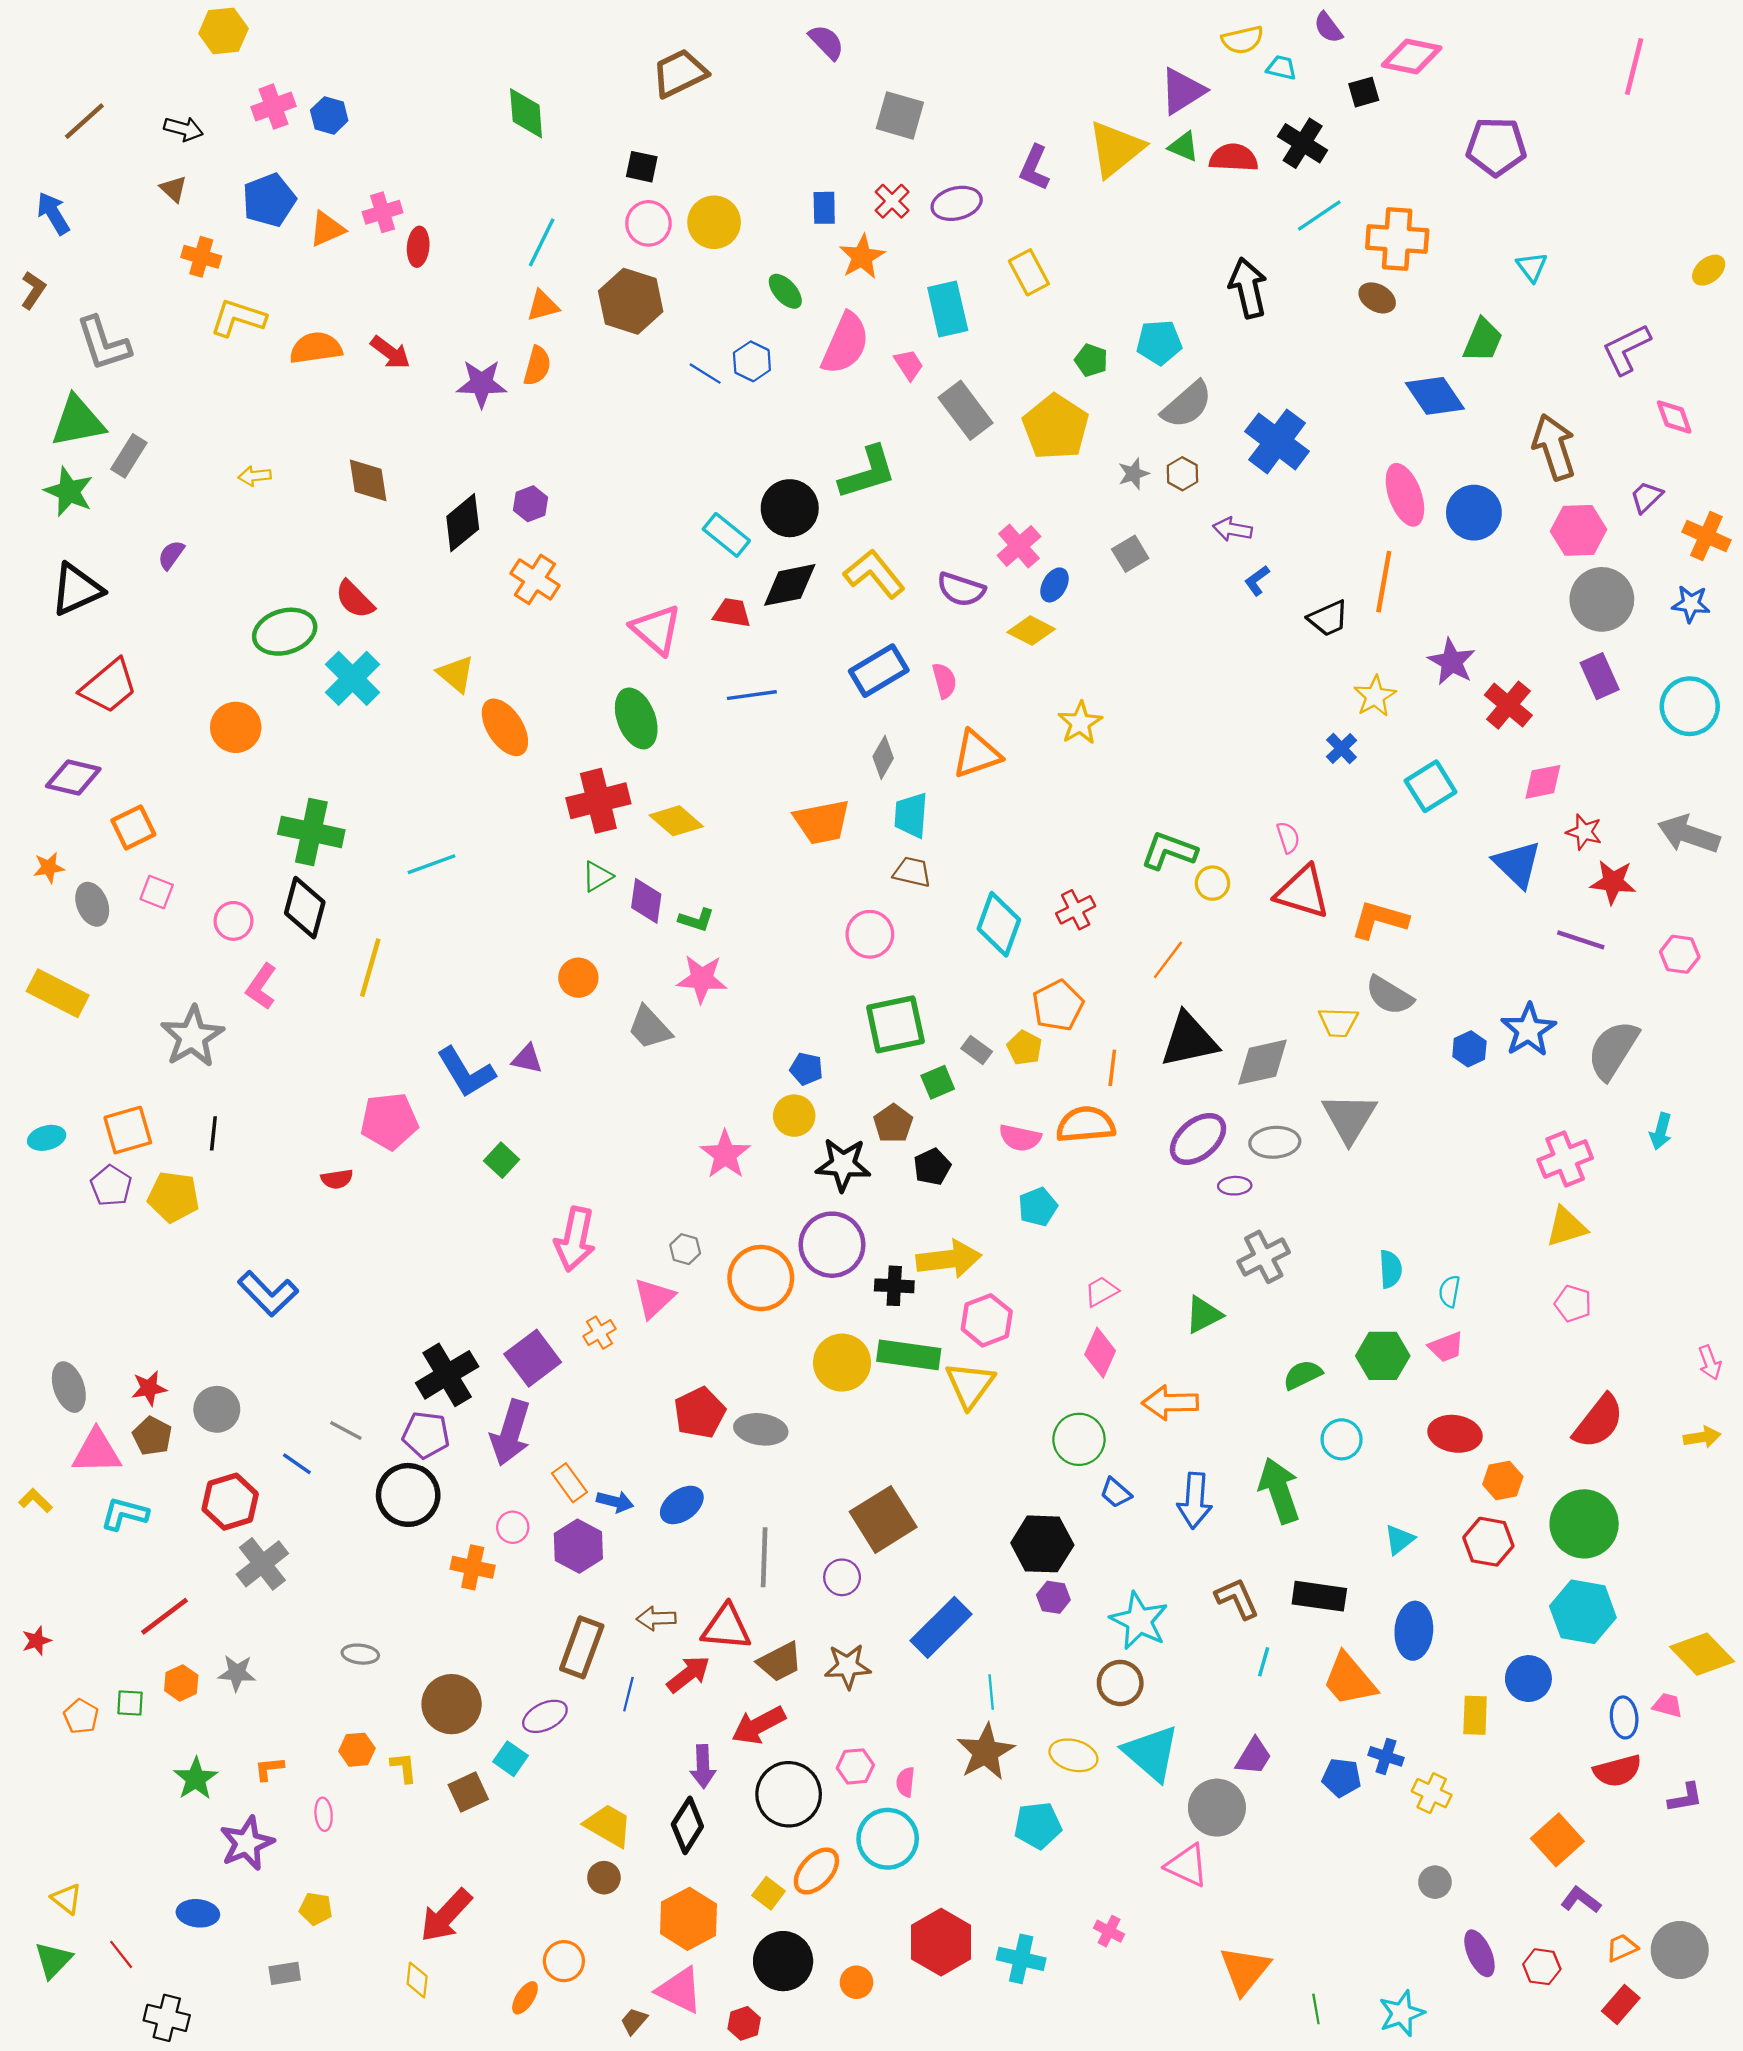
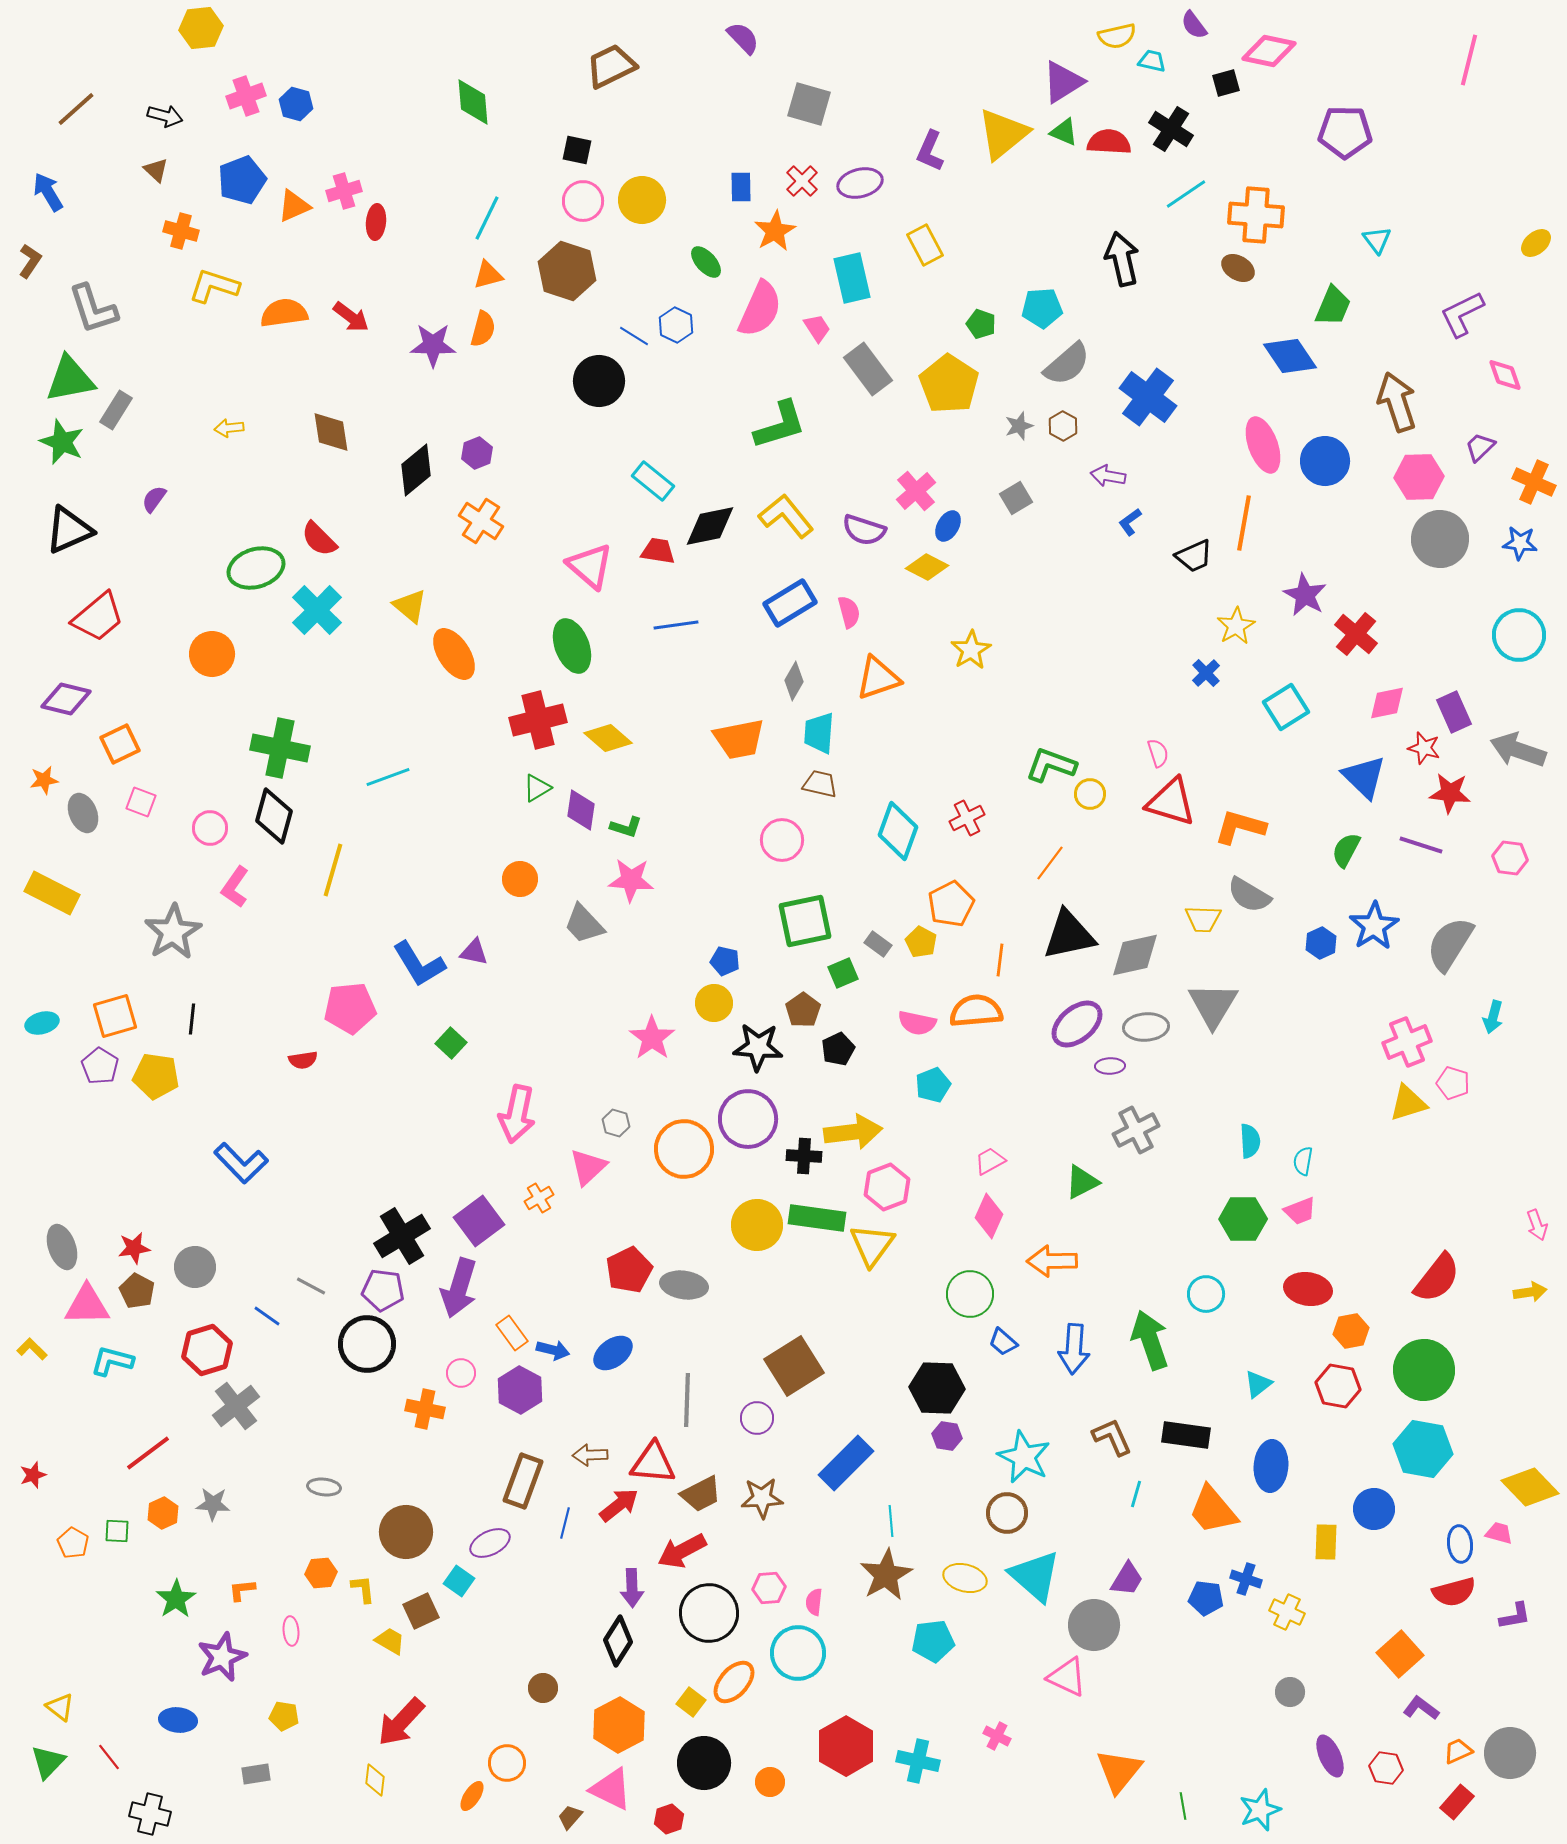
black circle: (790, 508) -> (599, 381), moved
purple rectangle: (1600, 676) -> (1454, 712), moved
pink pentagon: (1573, 1304) -> (1453, 1083), moved
green semicircle: (1303, 1375) -> (1346, 850), moved, turned -36
yellow trapezoid: (608, 1825) -> (390, 1641), moved, size x0.7

